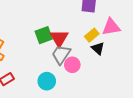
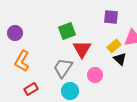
green square: (44, 35) -> (67, 31), moved
gray trapezoid: (61, 55) -> (63, 68), moved

